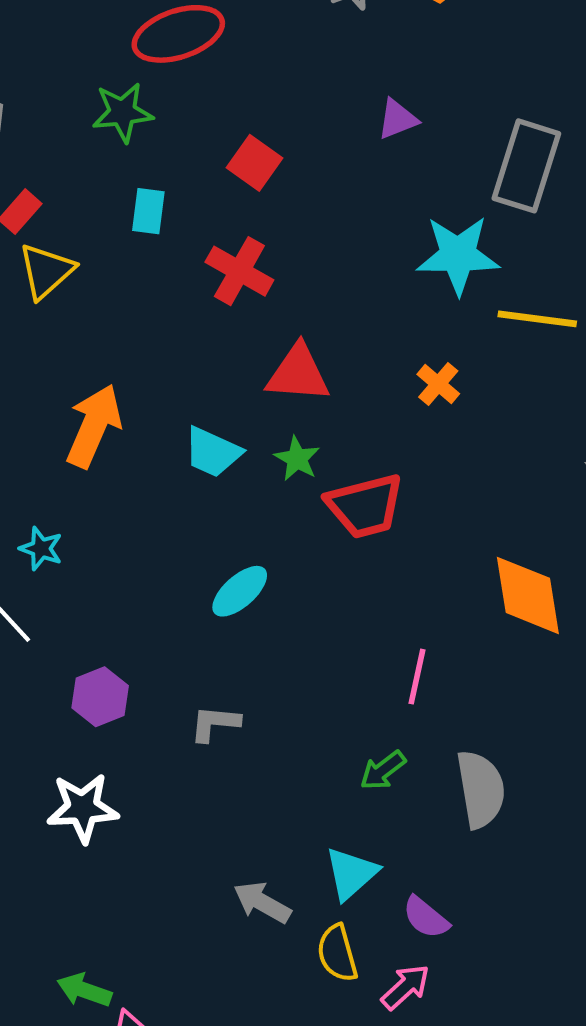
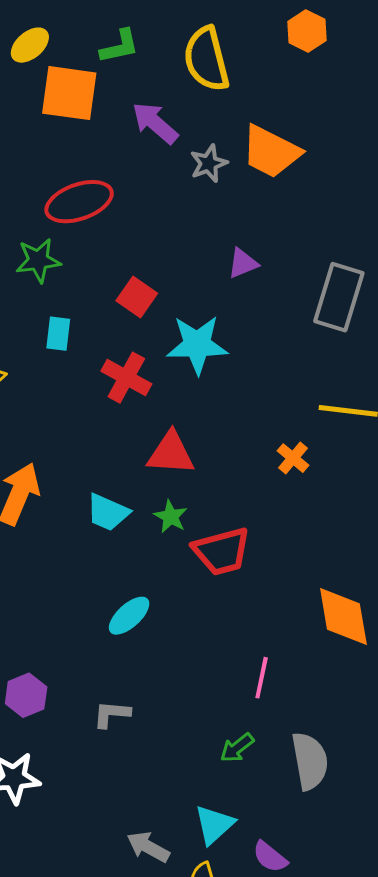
cyan star: (458, 255) -> (197, 345), moved
orange cross: (438, 384) -> (293, 458), moved

